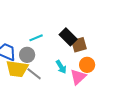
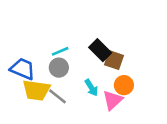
brown square: (79, 45) -> (114, 60), turned 35
gray circle: (27, 55) -> (59, 68), moved

